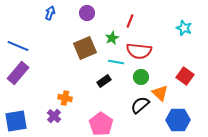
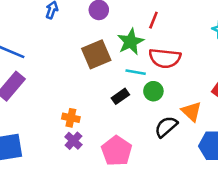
green star: (112, 38) -> (131, 42), size x1.5
green circle: (141, 77) -> (153, 91), moved
purple cross: (54, 116) -> (73, 141), moved

